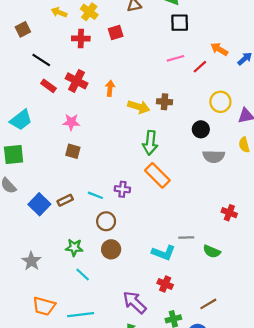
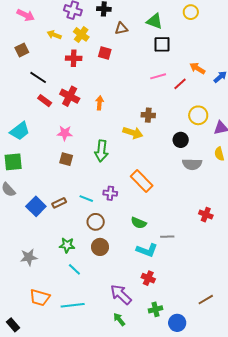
red square: (116, 32) -> (105, 53), turned 32
yellow arrow: (139, 107) -> (133, 133), moved
green arrow: (150, 143) -> (101, 151), moved
green semicircle: (212, 251) -> (139, 223), moved
gray star: (31, 261) -> (29, 257), turned 30
brown line: (208, 304) -> (206, 300), moved

